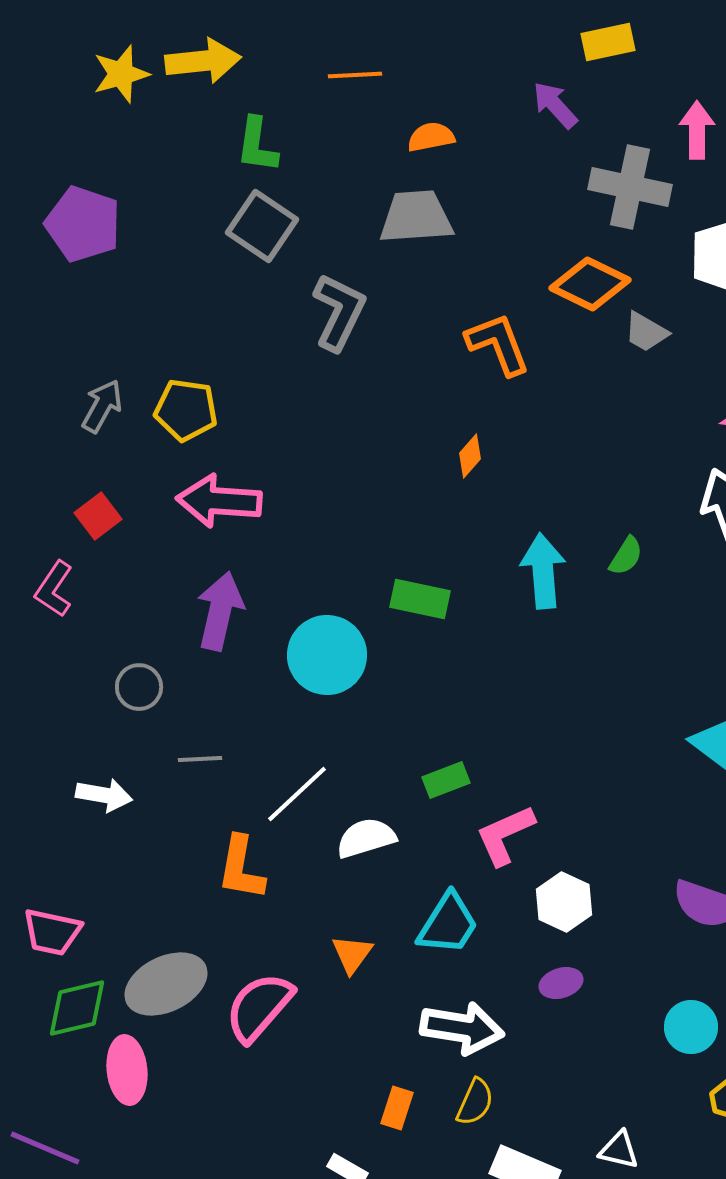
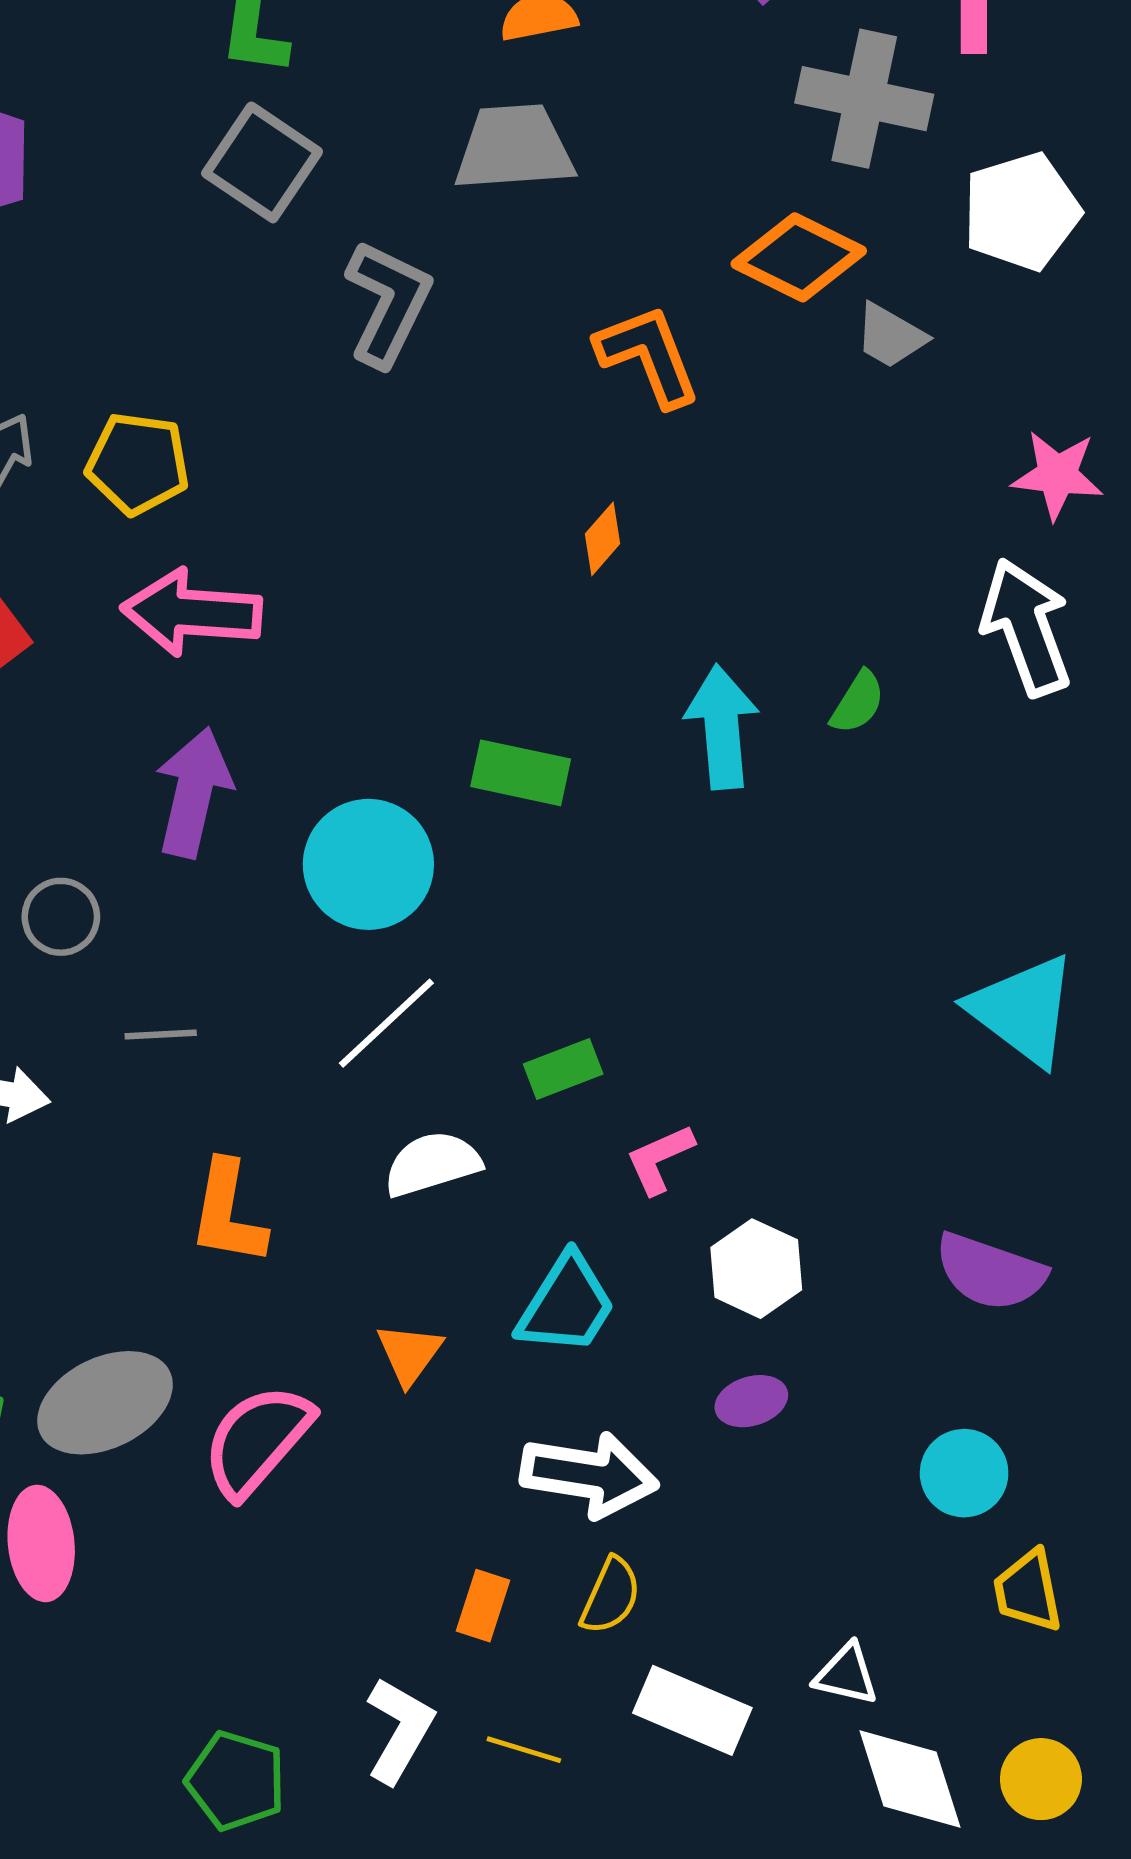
white line: (297, 794) -> (386, 1023), moved
pink L-shape: (505, 835) -> (660, 1159), size x0.7

